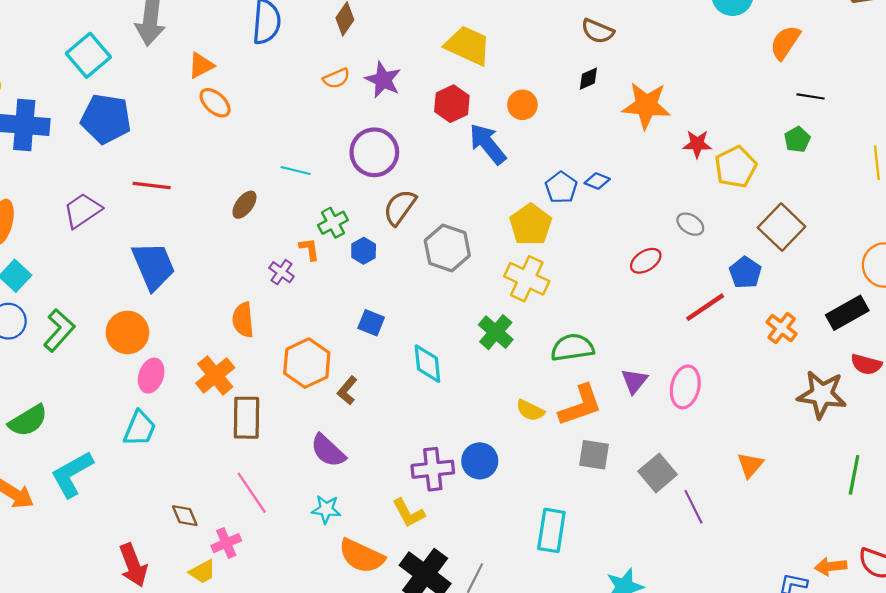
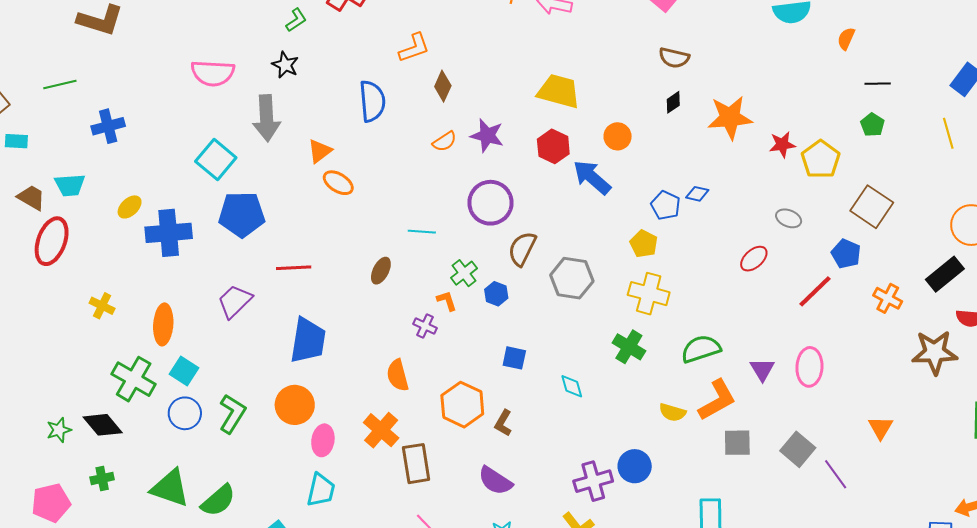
orange semicircle: (785, 42) -> (846, 39), size x0.7
yellow pentagon: (531, 225) -> (644, 244), size x0.7
blue trapezoid: (153, 266) -> (308, 340), turned 42
cyan diamond: (427, 364) -> (572, 386), size x0.7

